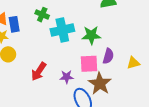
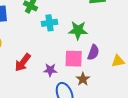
cyan cross: (62, 30) -> (50, 23), size x0.7
brown star: (100, 84) -> (83, 79), size x0.6

